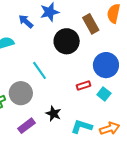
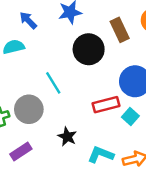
blue arrow: (26, 21) -> (28, 20), moved
red rectangle: (83, 86) -> (106, 105), size x1.5
purple rectangle: (27, 126) -> (21, 151), moved

